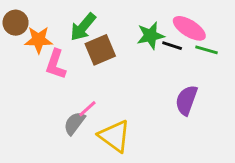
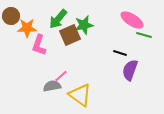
green star: (151, 36) -> (84, 25), moved
black line: (172, 46) -> (120, 53), moved
gray semicircle: (74, 123) -> (52, 86), turned 42

